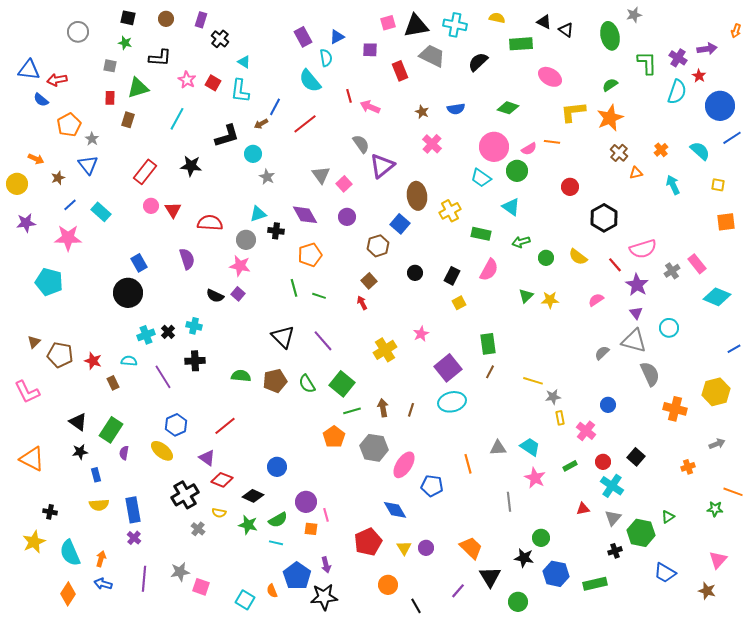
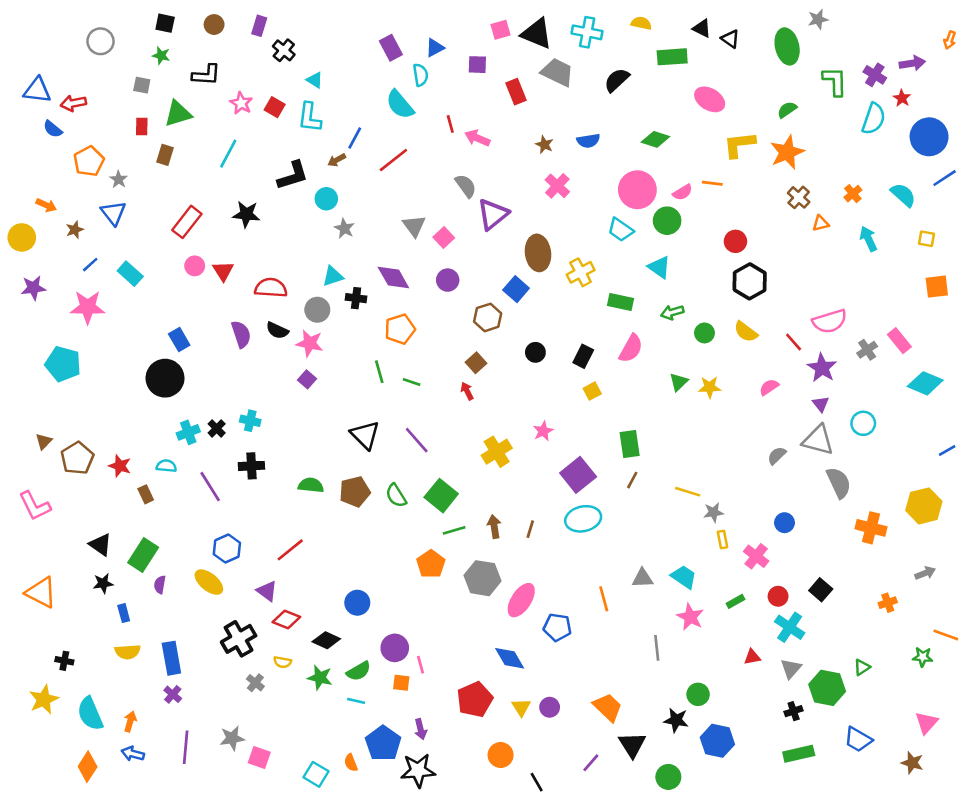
black triangle: (416, 26) -> (537, 34), turned 32
black hexagon: (604, 218) -> (750, 281), moved
black semicircle: (215, 296) -> (277, 330), moved
brown pentagon: (60, 355) -> (77, 458), turned 30
green rectangle: (595, 584) -> (799, 754), moved

